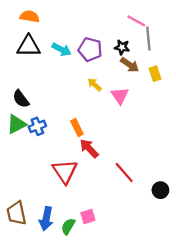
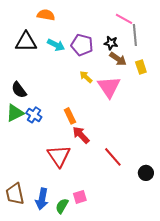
orange semicircle: (30, 16) -> (46, 15), moved
pink triangle: (120, 96) -> (109, 87), size x1.4
blue cross: (37, 126) -> (34, 115), turned -35

